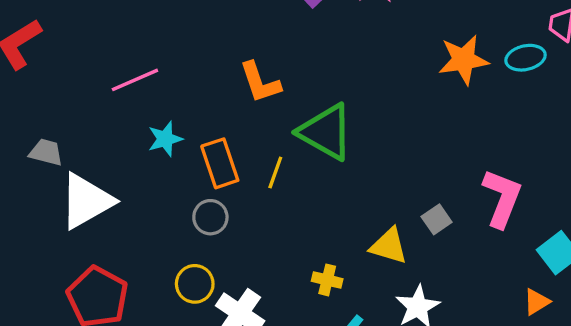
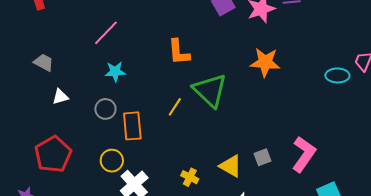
orange star: (464, 60) -> (265, 62), moved
pink line: (135, 80) -> (106, 33), turned -36
orange rectangle: (220, 163) -> (132, 126), moved
white triangle: (86, 201) -> (60, 97), size x0.5
gray circle: (210, 217) -> (105, 109), moved

